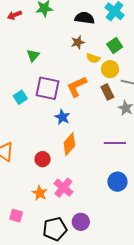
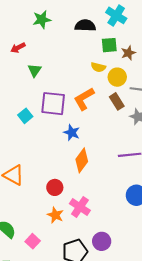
red arrow: (14, 15) -> (18, 48), moved
brown star: (78, 42) -> (128, 53), moved
green square: (115, 45) -> (109, 45), moved, turned 35
red circle: (43, 159) -> (55, 187), moved
pink square: (16, 216) -> (33, 241), turned 32

